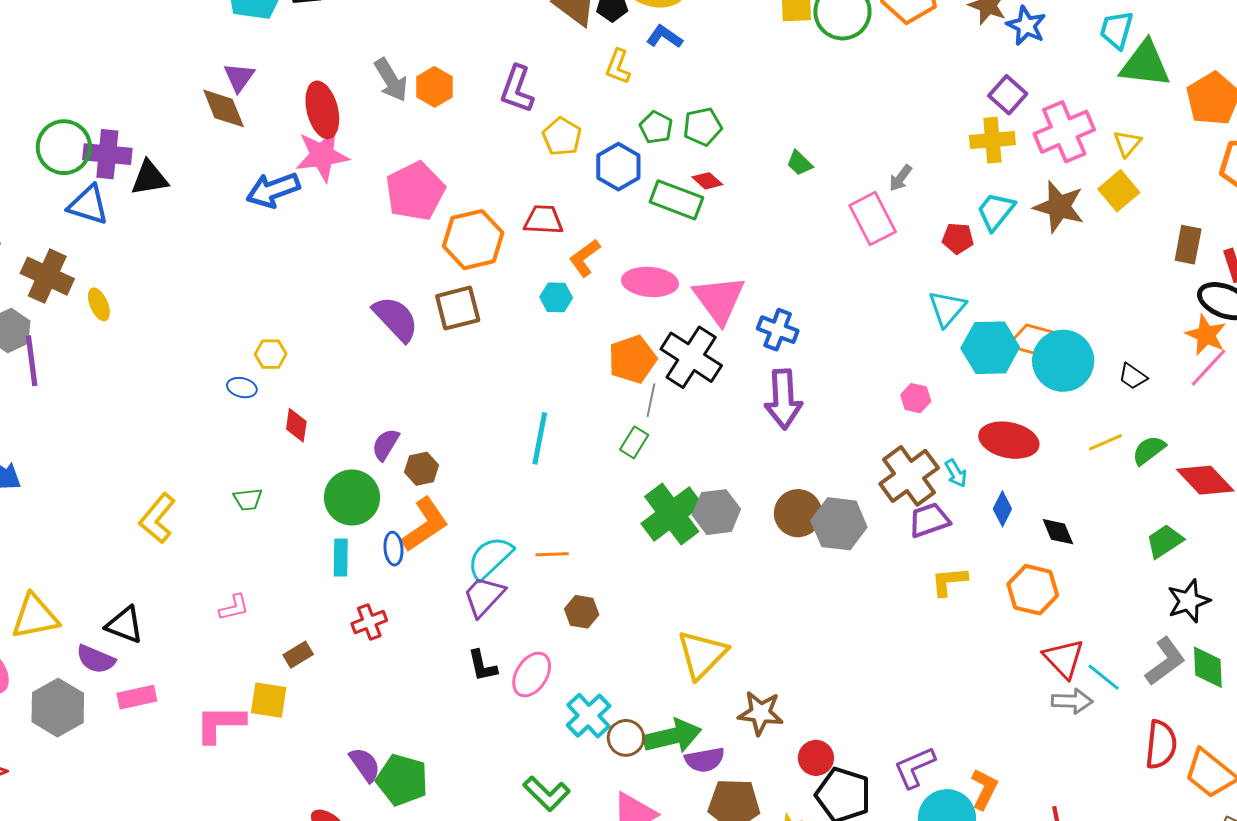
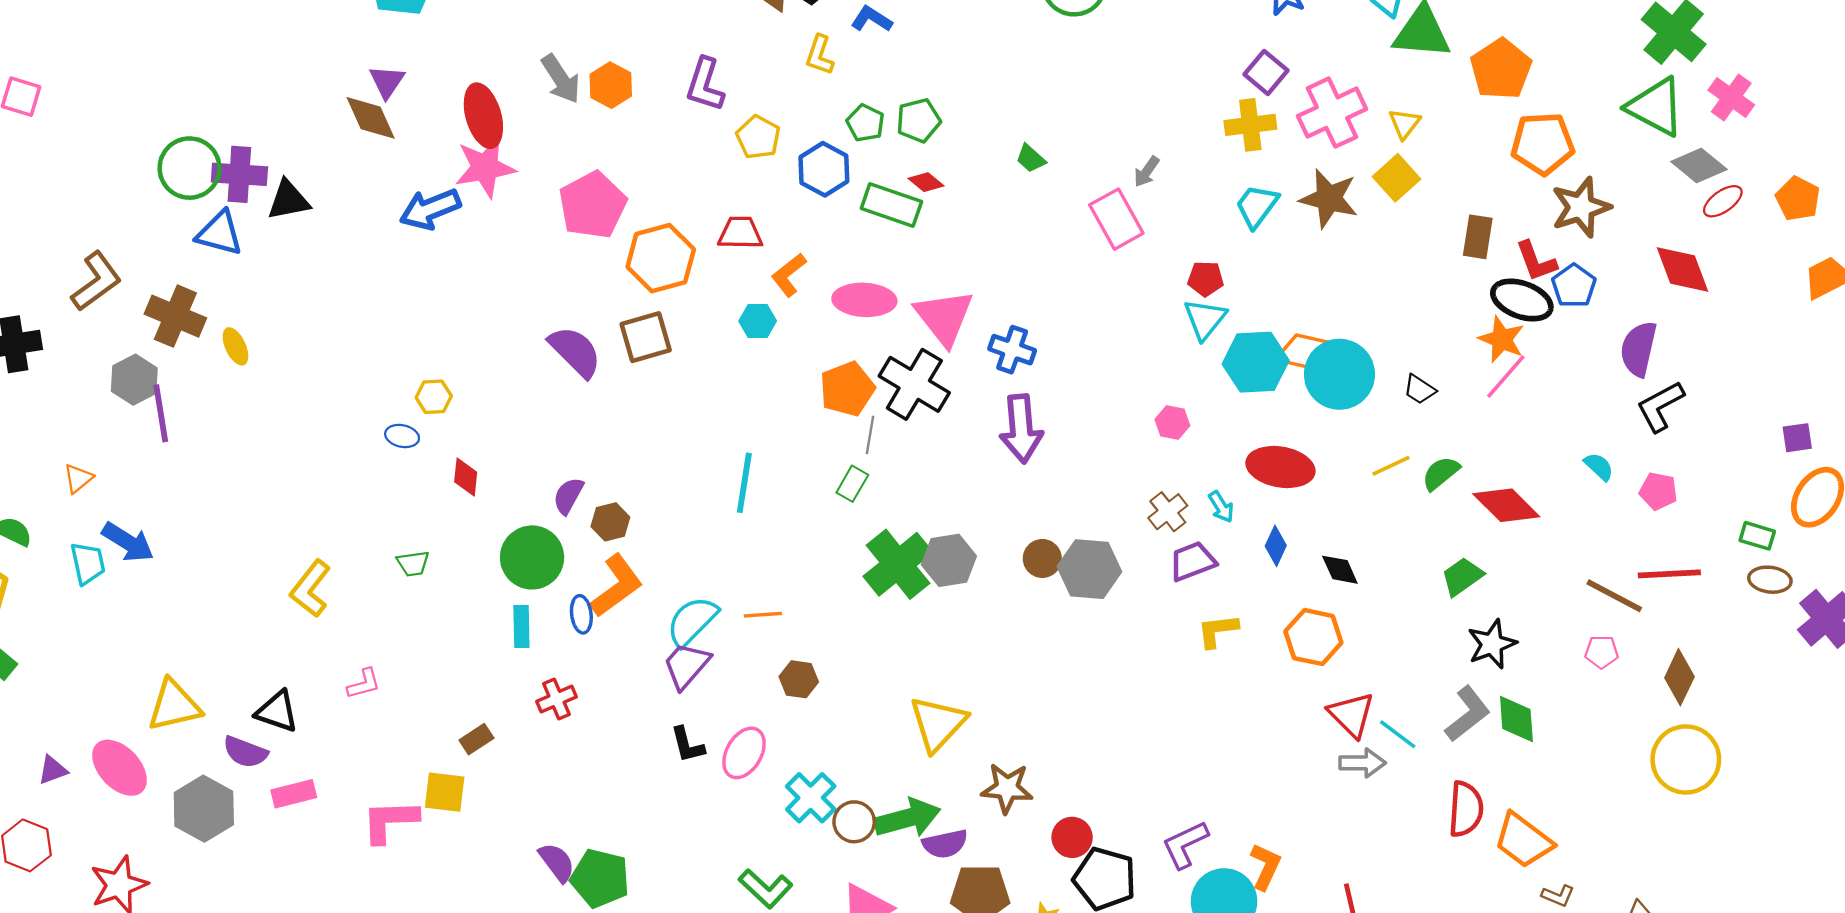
red pentagon: (958, 238) -> (1206, 279), moved
brown cross: (909, 476) -> (1168, 512), size x0.6
brown circle: (798, 513) -> (1042, 558), size x0.7
pink L-shape: (234, 607) -> (364, 684), moved

